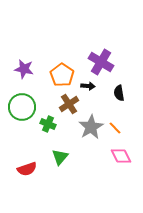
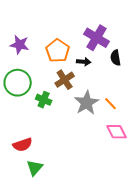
black semicircle: (119, 93) -> (116, 58), moved
green triangle: (60, 157) -> (35, 168), moved

